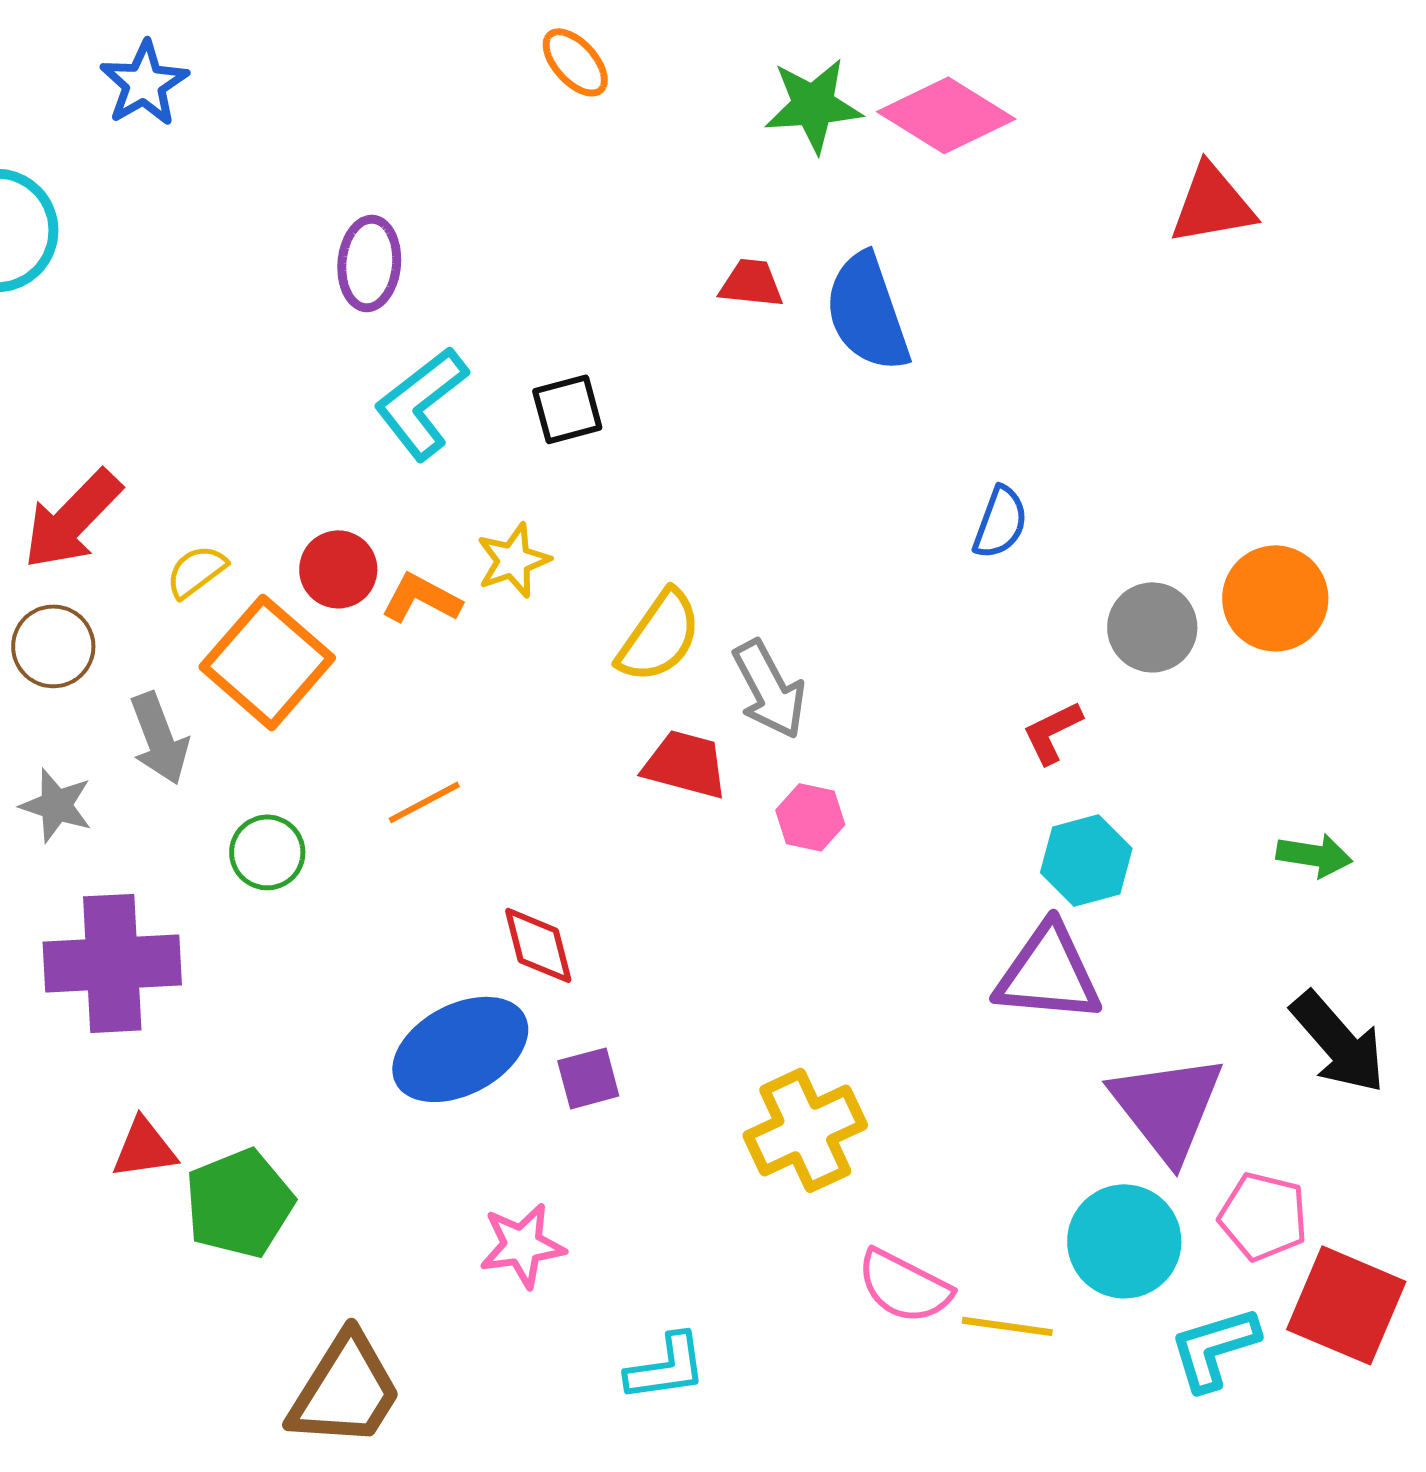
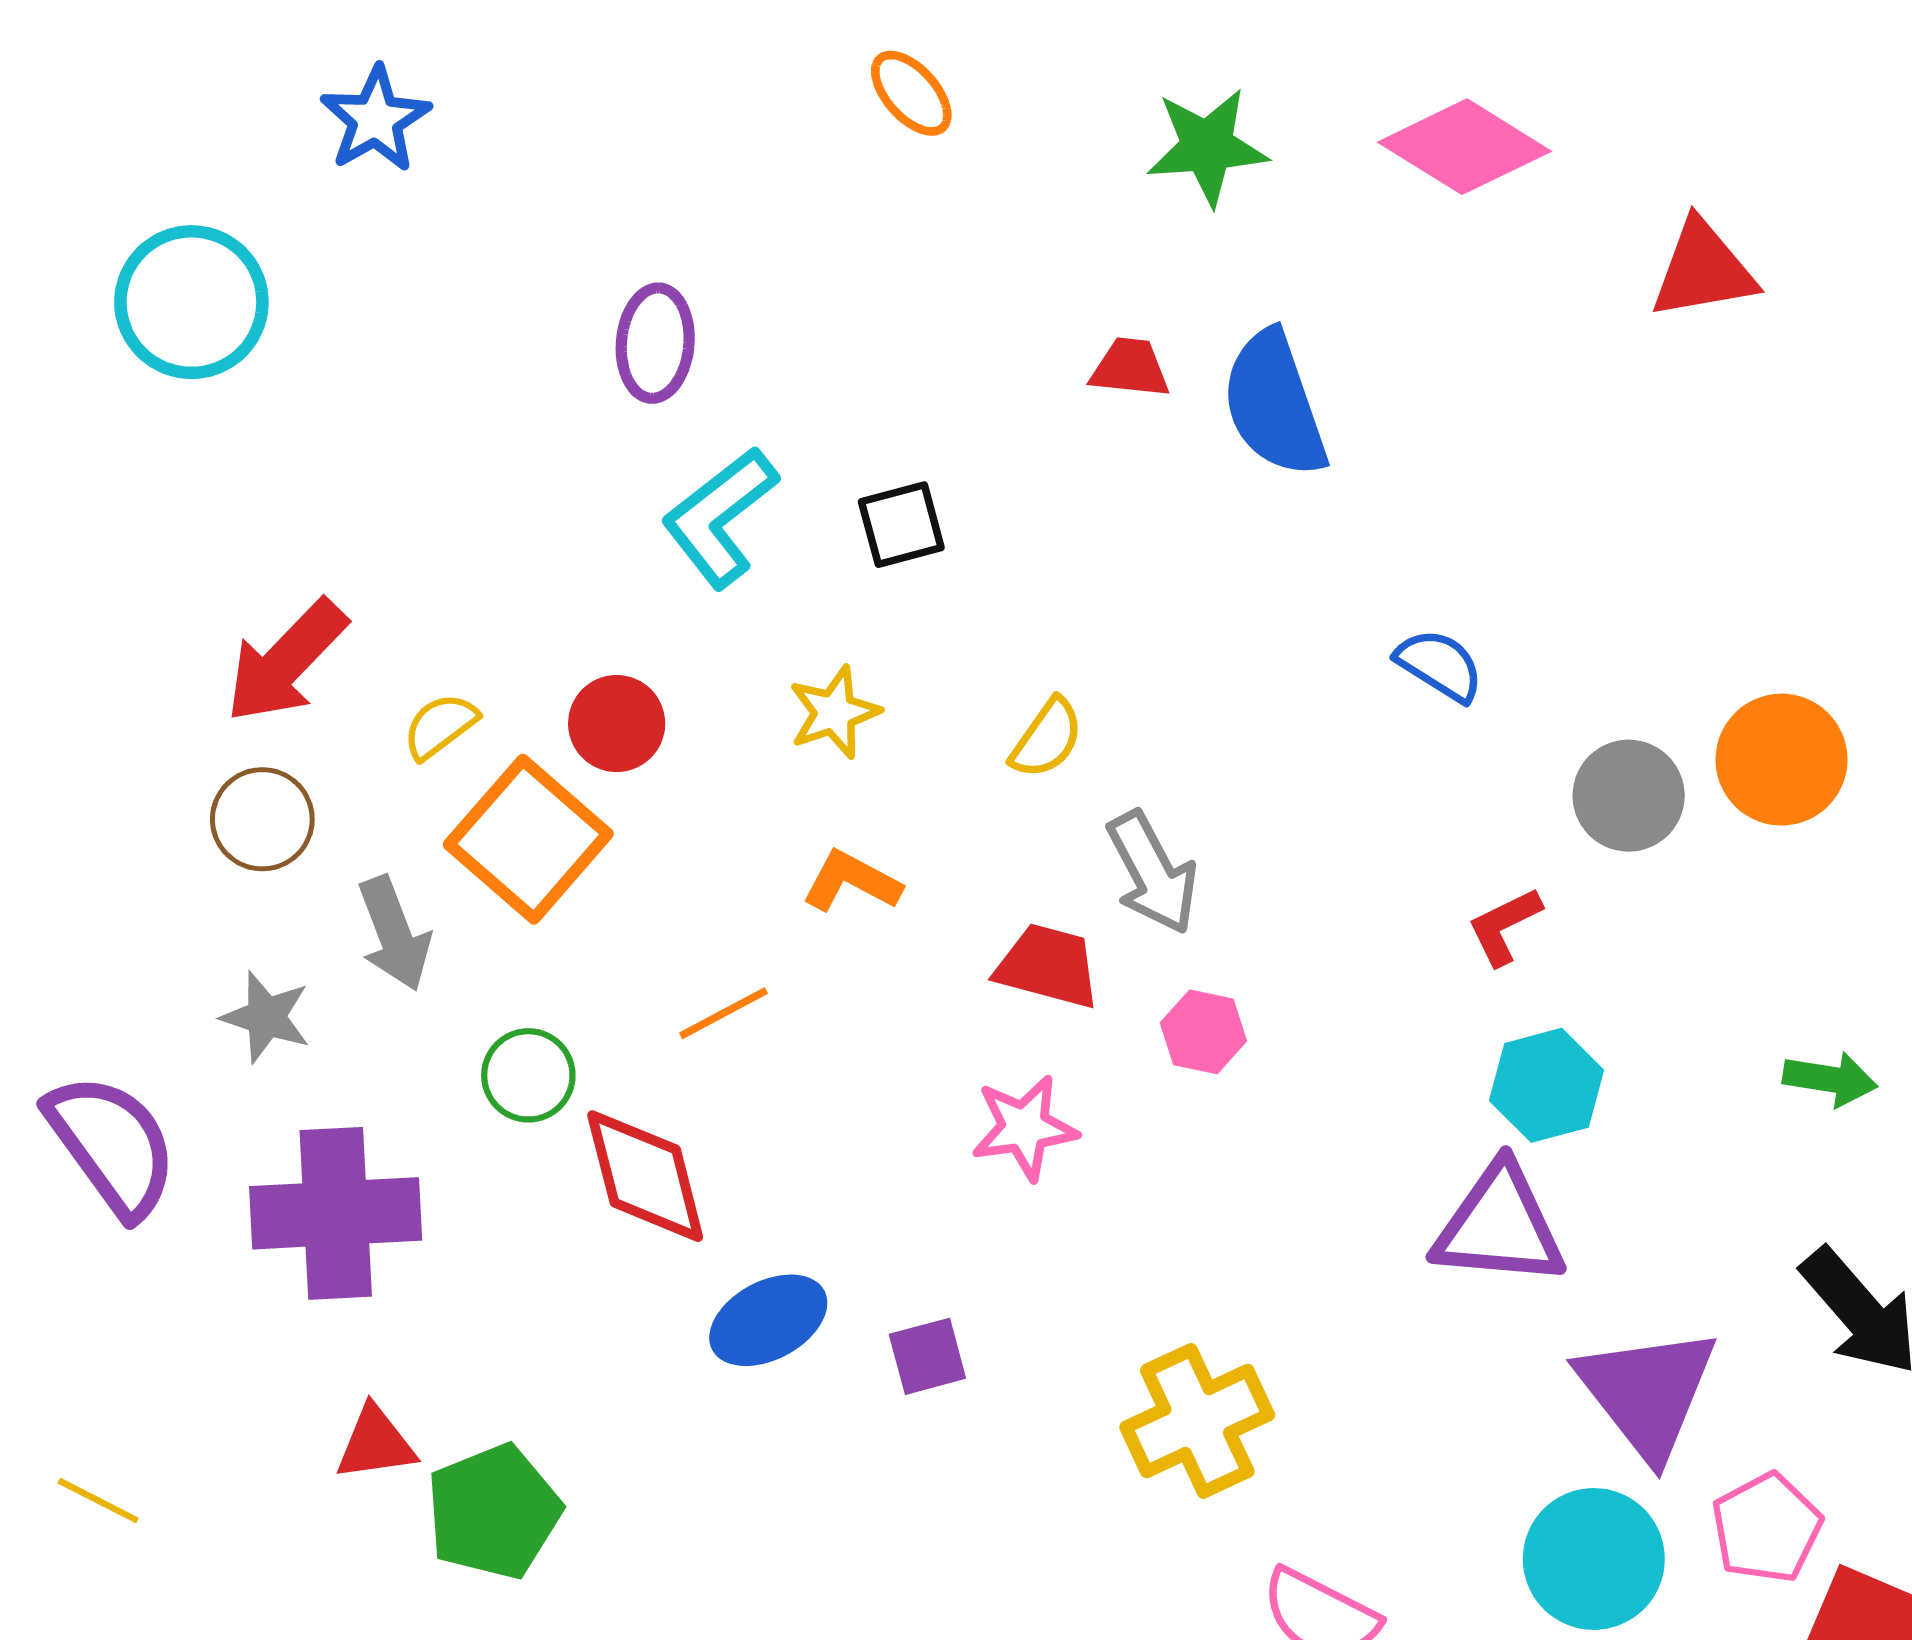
pink diamond: (946, 115) -> (1464, 147), moved
blue semicircle: (1000, 522) -> (1440, 665), turned -78
orange L-shape: (421, 598) -> (852, 881), moved
yellow semicircle: (659, 636) -> (1047, 738), moved, size x0.7
red diamond: (538, 945) -> (645, 1176), moved, size x1.4
blue ellipse: (460, 1049) -> (768, 1320), size x0.7
pink pentagon: (1263, 1216) -> (1767, 1528), turned 30
pink star: (522, 1245) -> (1024, 1128), moved

